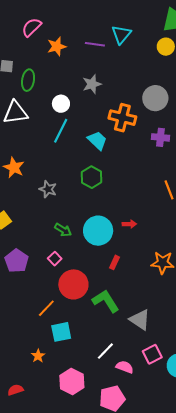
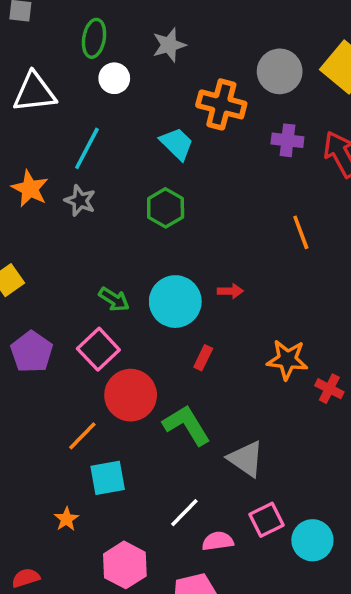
green ellipse: (28, 80) -> (94, 38), moved
cyan line: (61, 131) -> (87, 148), moved
gray star: (48, 189) -> (80, 201), moved
pink square: (55, 259) -> (98, 349), size x1.6
pink semicircle: (125, 367) -> (218, 541), turned -30

